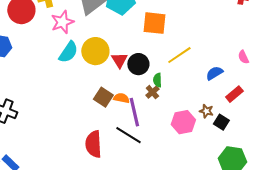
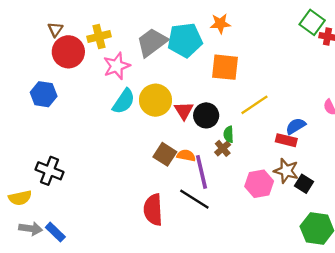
red rectangle: (234, 94) -> (286, 140), moved, turned 54
brown star: (206, 111) -> (286, 171), size x1.5

